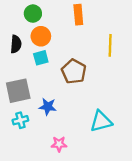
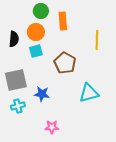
green circle: (33, 14) -> (41, 11), moved
orange rectangle: (78, 15) -> (63, 21), moved
cyan triangle: (101, 121) -> (89, 93), moved

